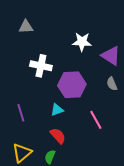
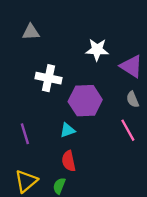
pink line: (96, 120) -> (128, 130), moved
red semicircle: (58, 136) -> (69, 161), turned -150

